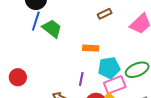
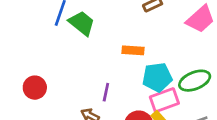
purple line: (81, 79) -> (106, 92), moved

